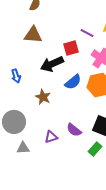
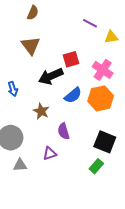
purple line: (87, 33) -> (90, 23), moved
brown triangle: (33, 35) -> (31, 46), turned 48
purple semicircle: (74, 130) -> (64, 131), moved, turned 35

